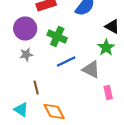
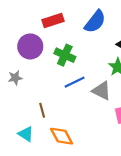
gray star: (26, 54) -> (15, 78), moved

